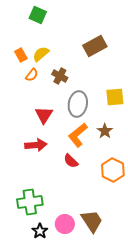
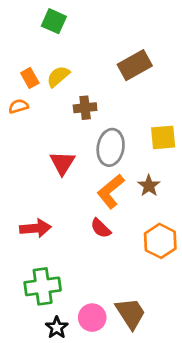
orange semicircle: (32, 75) -> (18, 106), moved, turned -144
brown cross: (60, 76) -> (85, 108), turned -35
red arrow: (36, 145) -> (35, 228), moved

